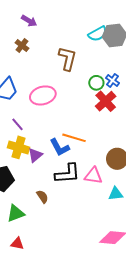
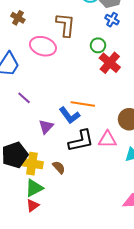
blue cross: (113, 80) -> (112, 20), moved
pink ellipse: (43, 95) -> (43, 46), moved, turned 40
yellow cross: (19, 147) -> (32, 164), moved
red triangle: (17, 243) -> (33, 205), moved, turned -40

